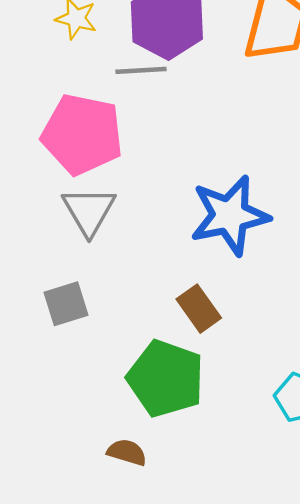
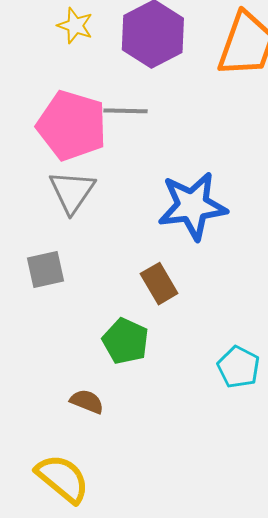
gray line: (141, 70) -> (126, 111), moved
green pentagon: (166, 379) -> (126, 341), size x0.7

